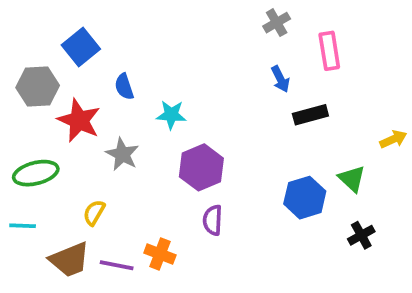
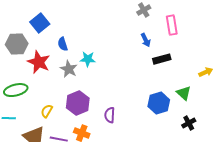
gray star: (122, 154) -> (69, 69), moved
purple hexagon: (201, 167) -> (78, 103), moved

